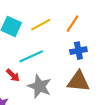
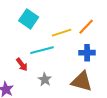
yellow line: (41, 25) -> (62, 33), moved
gray star: (40, 86) -> (45, 79), size x0.6

